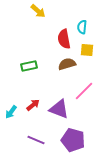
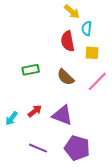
yellow arrow: (38, 11) -> (72, 12), moved
brown semicircle: (67, 64) -> (66, 77), moved, turned -120
pink line: (84, 91) -> (97, 81), moved

